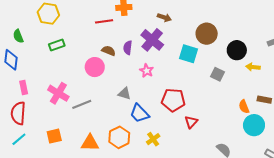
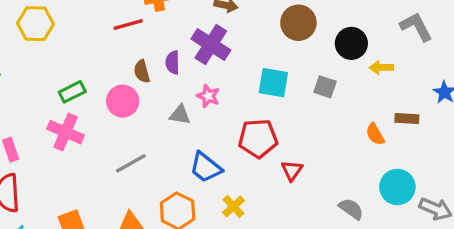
green rectangle: (57, 45) -> (72, 92), moved
brown semicircle: (109, 51) -> (142, 71), turned -120
cyan square: (189, 54) -> (273, 83), moved
pink cross: (58, 93) -> (66, 132), moved
gray triangle: (124, 94) -> (180, 115), moved
gray line: (82, 104) -> (131, 163), moved
cyan circle: (254, 125) -> (397, 187), moved

